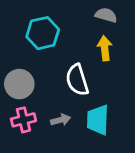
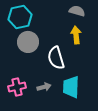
cyan hexagon: (43, 33) -> (20, 17), moved
gray circle: (19, 84) -> (28, 42), moved

